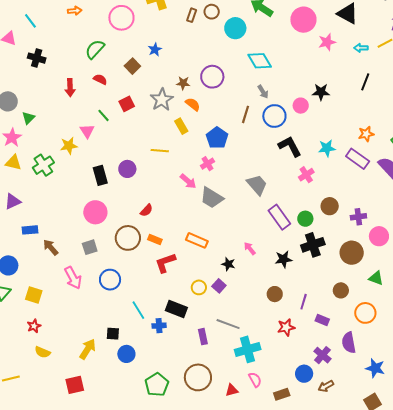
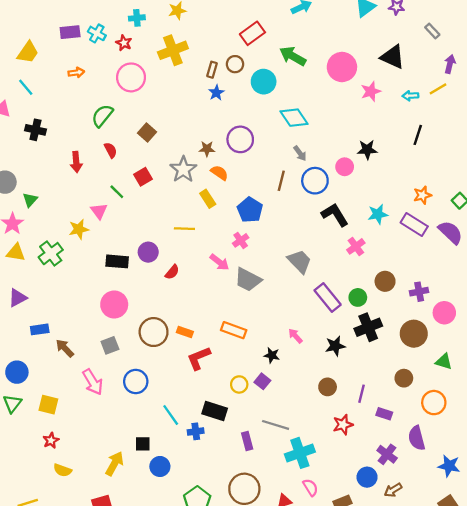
blue star: (155, 49) -> (216, 93), moved
red semicircle: (100, 79) -> (111, 150), turned 40
black rectangle: (100, 175) -> (117, 261), turned -66
red semicircle: (146, 210) -> (172, 272), moved

